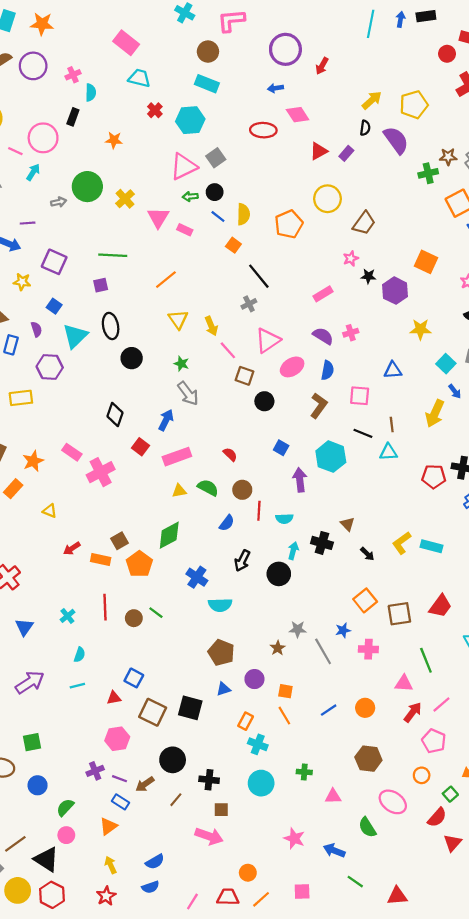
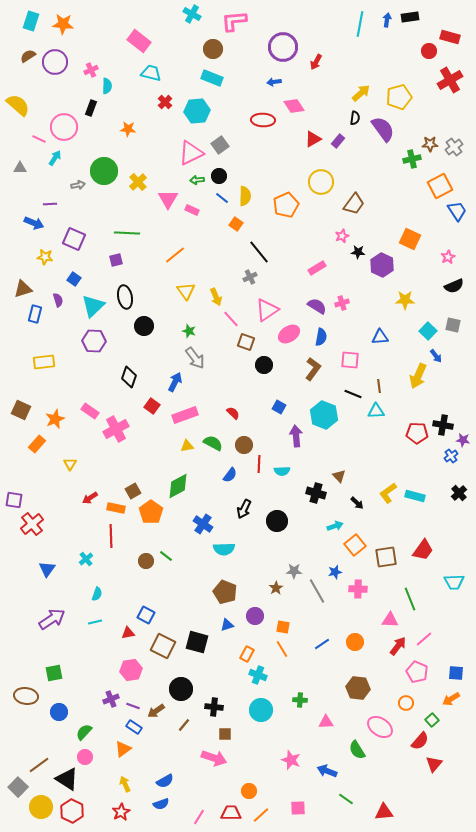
purple hexagon: (50, 367) -> (94, 341), moved
yellow triangle: (50, 511) -> (70, 464), turned 40
cyan arrow: (293, 551) -> (335, 526), moved, turned 56
red line: (105, 607) -> (111, 536), moved

